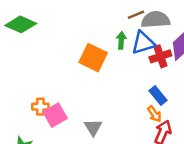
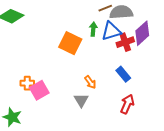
orange arrow: (154, 114) -> (90, 82), moved
gray triangle: (93, 127) -> (81, 100), moved

